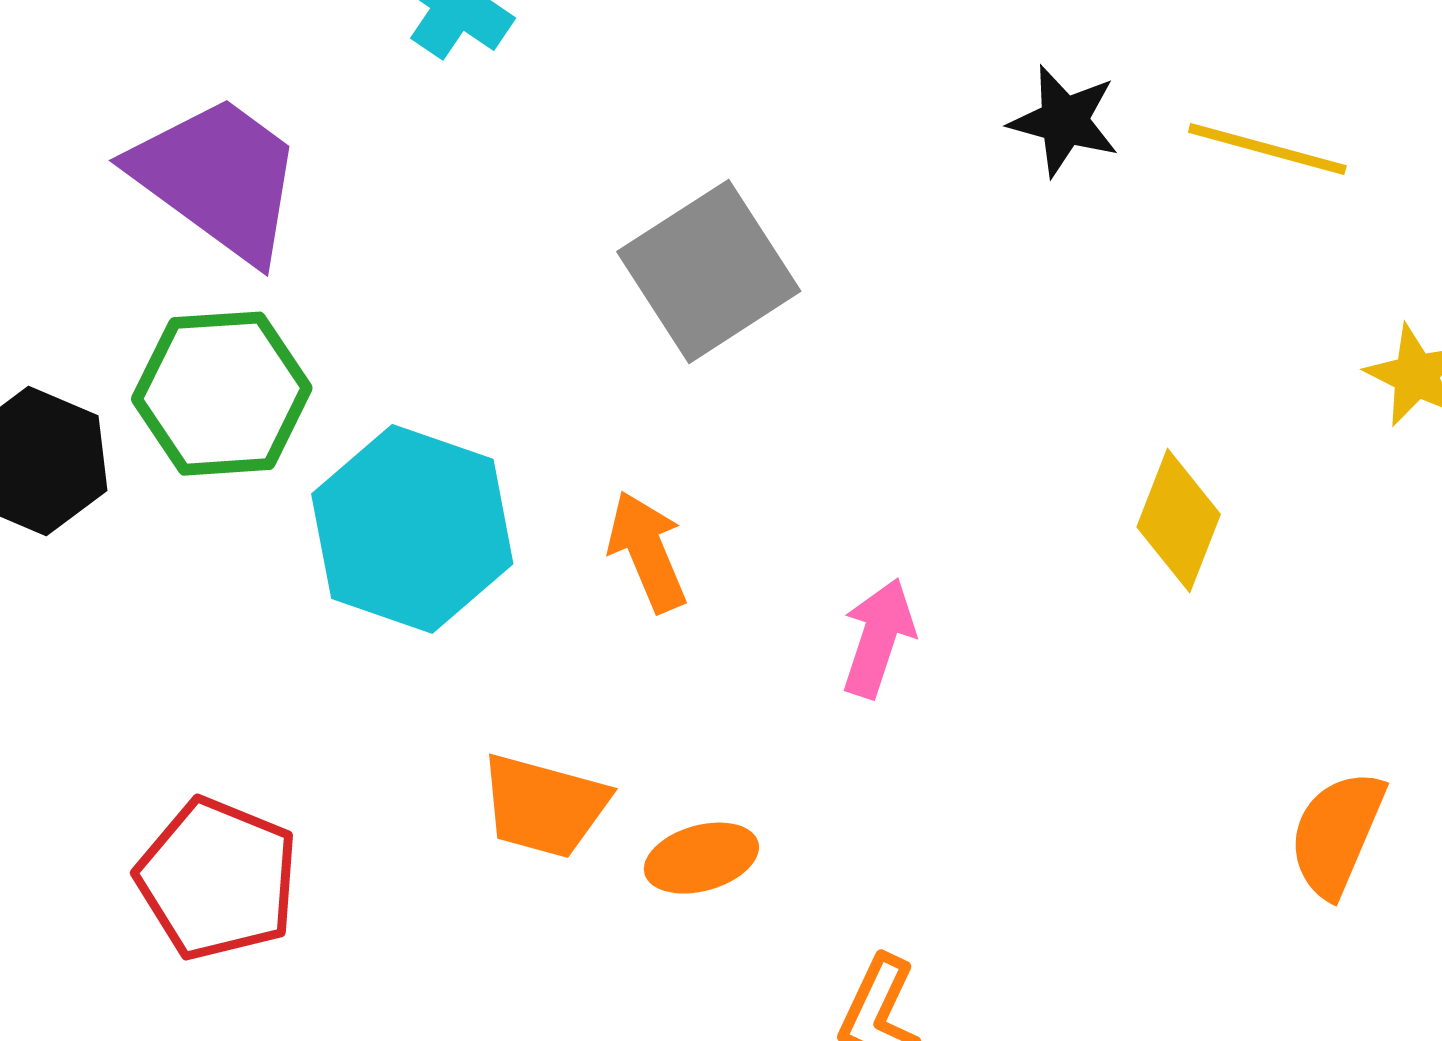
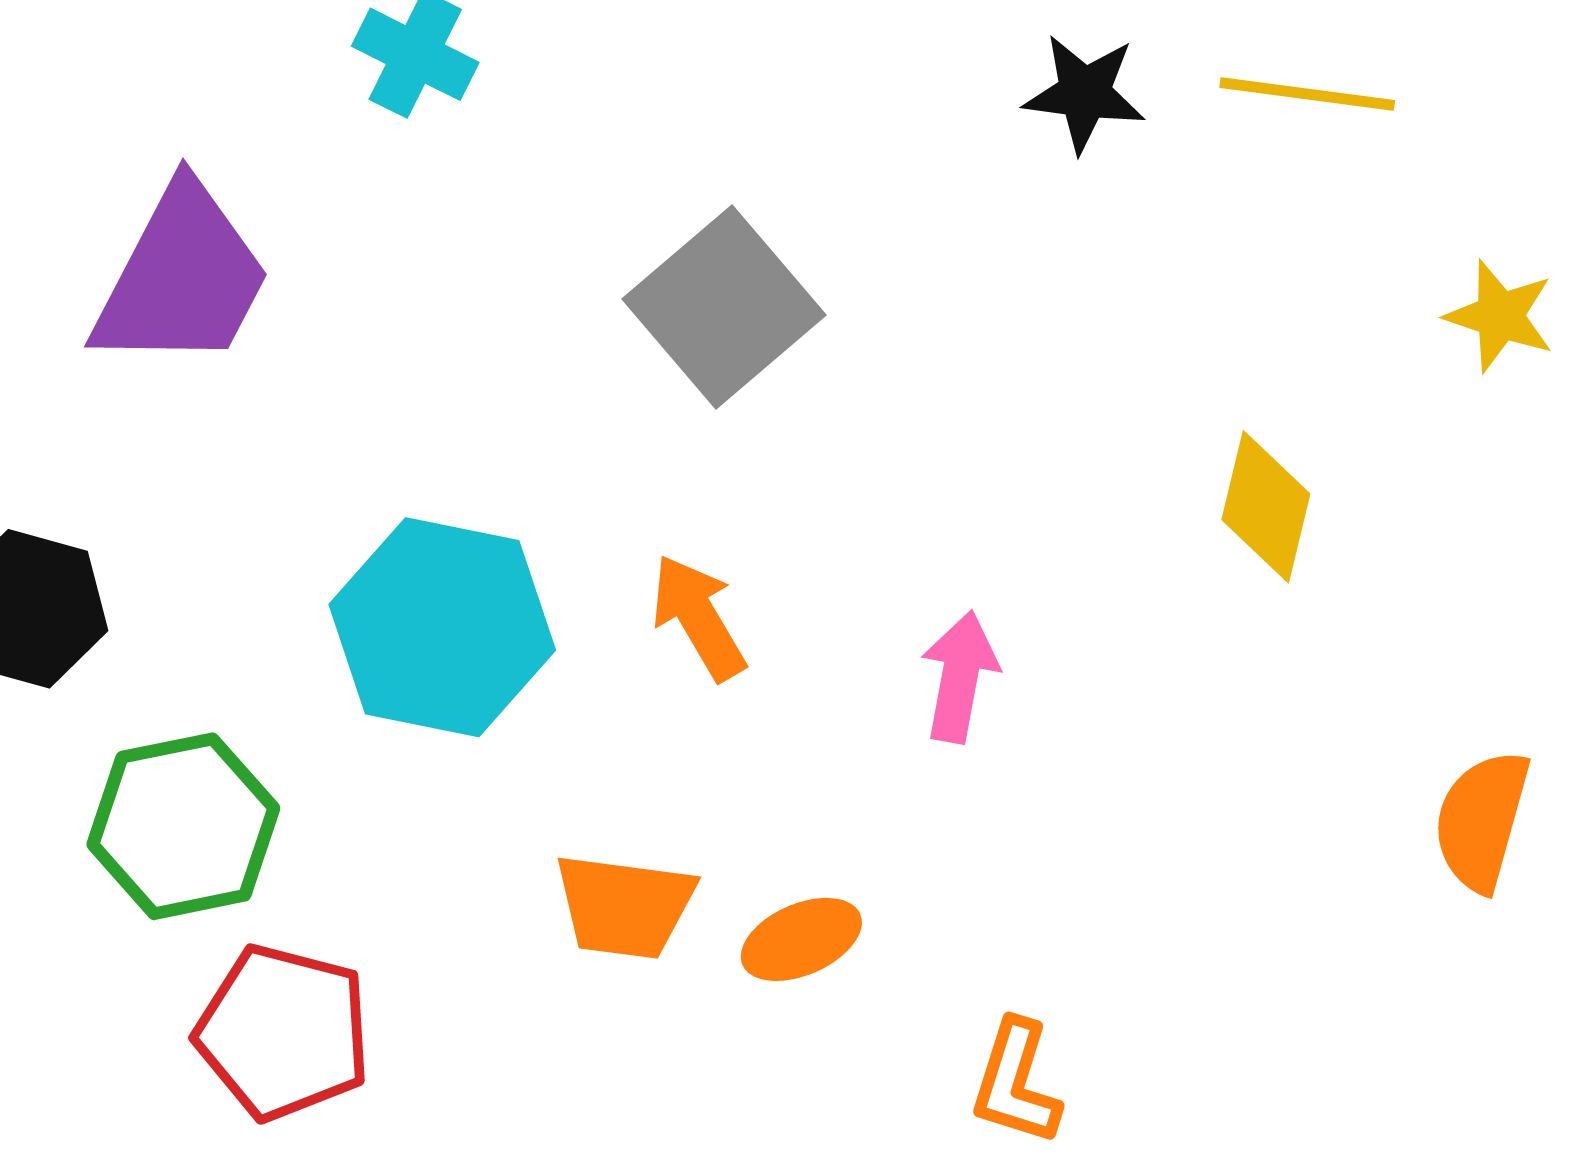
purple trapezoid: (218, 178) -> (182, 278), turned 89
green hexagon: (222, 394) -> (183, 826), moved

